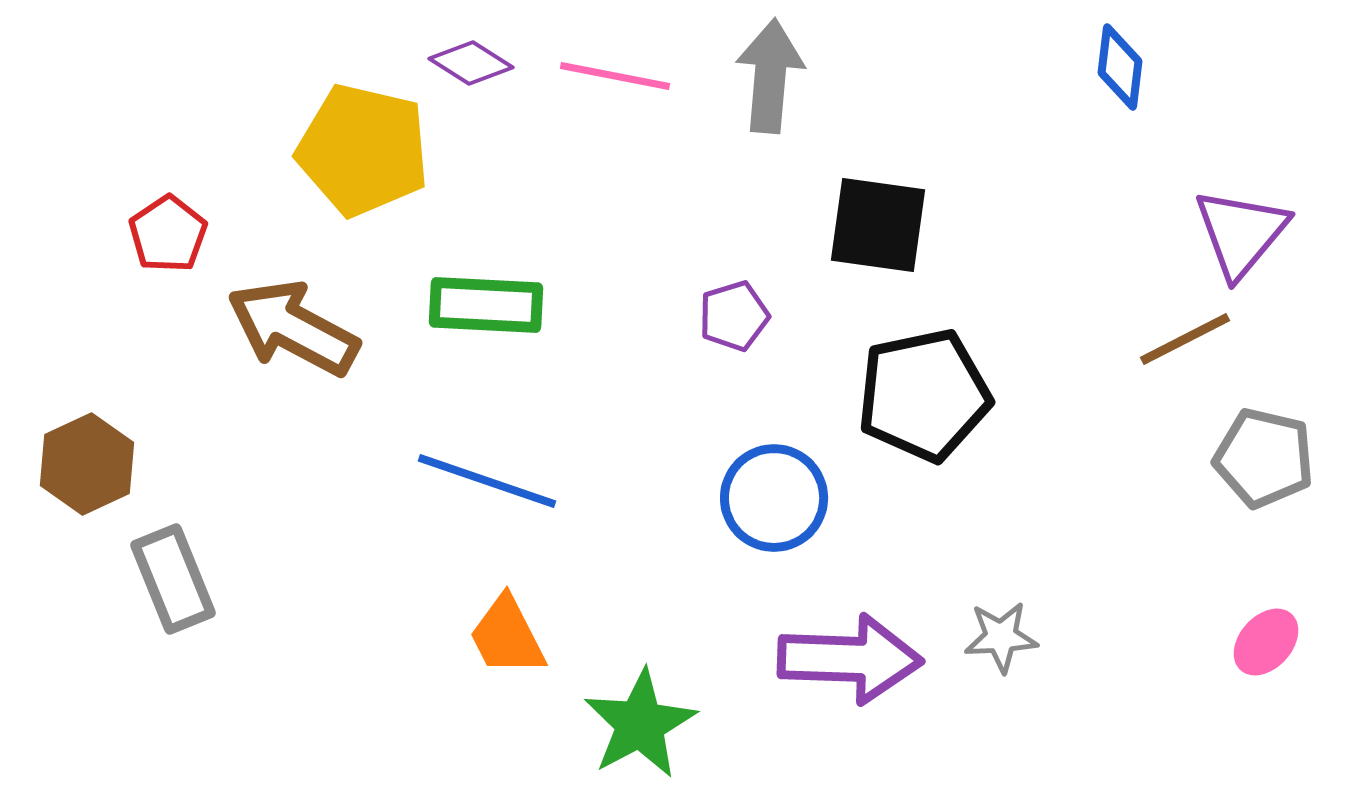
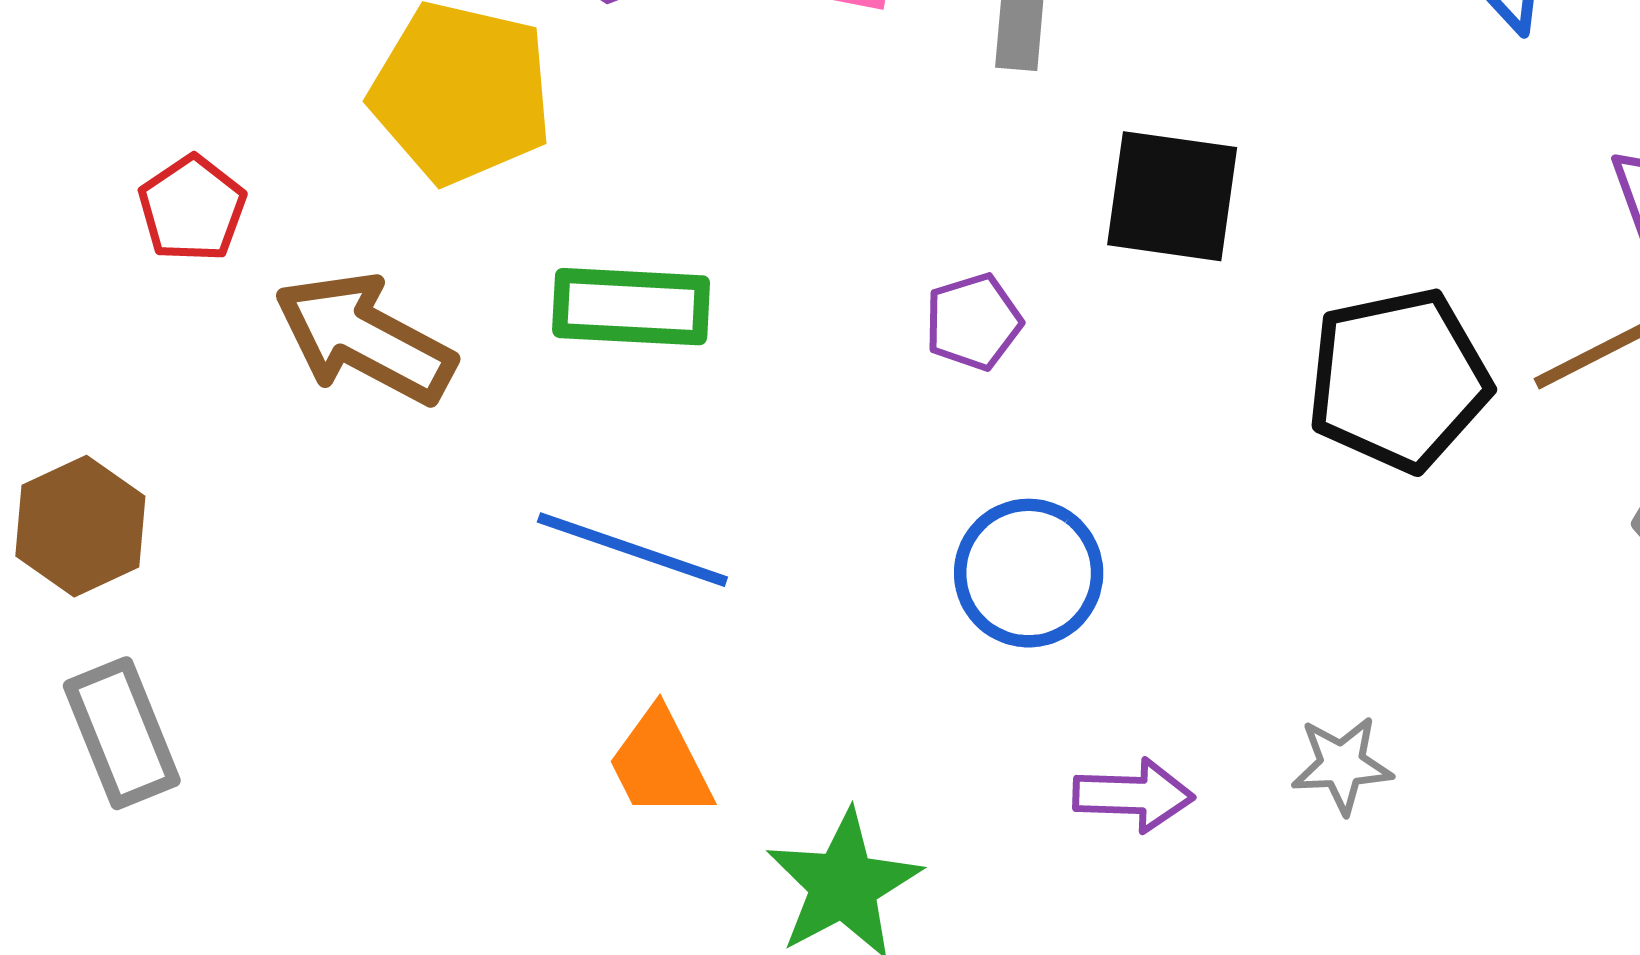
black pentagon: (924, 395) -> (1398, 380), moved
gray rectangle: (173, 579) -> (122, 733), moved
purple arrow: (850, 659) -> (1133, 795), size x0.6

